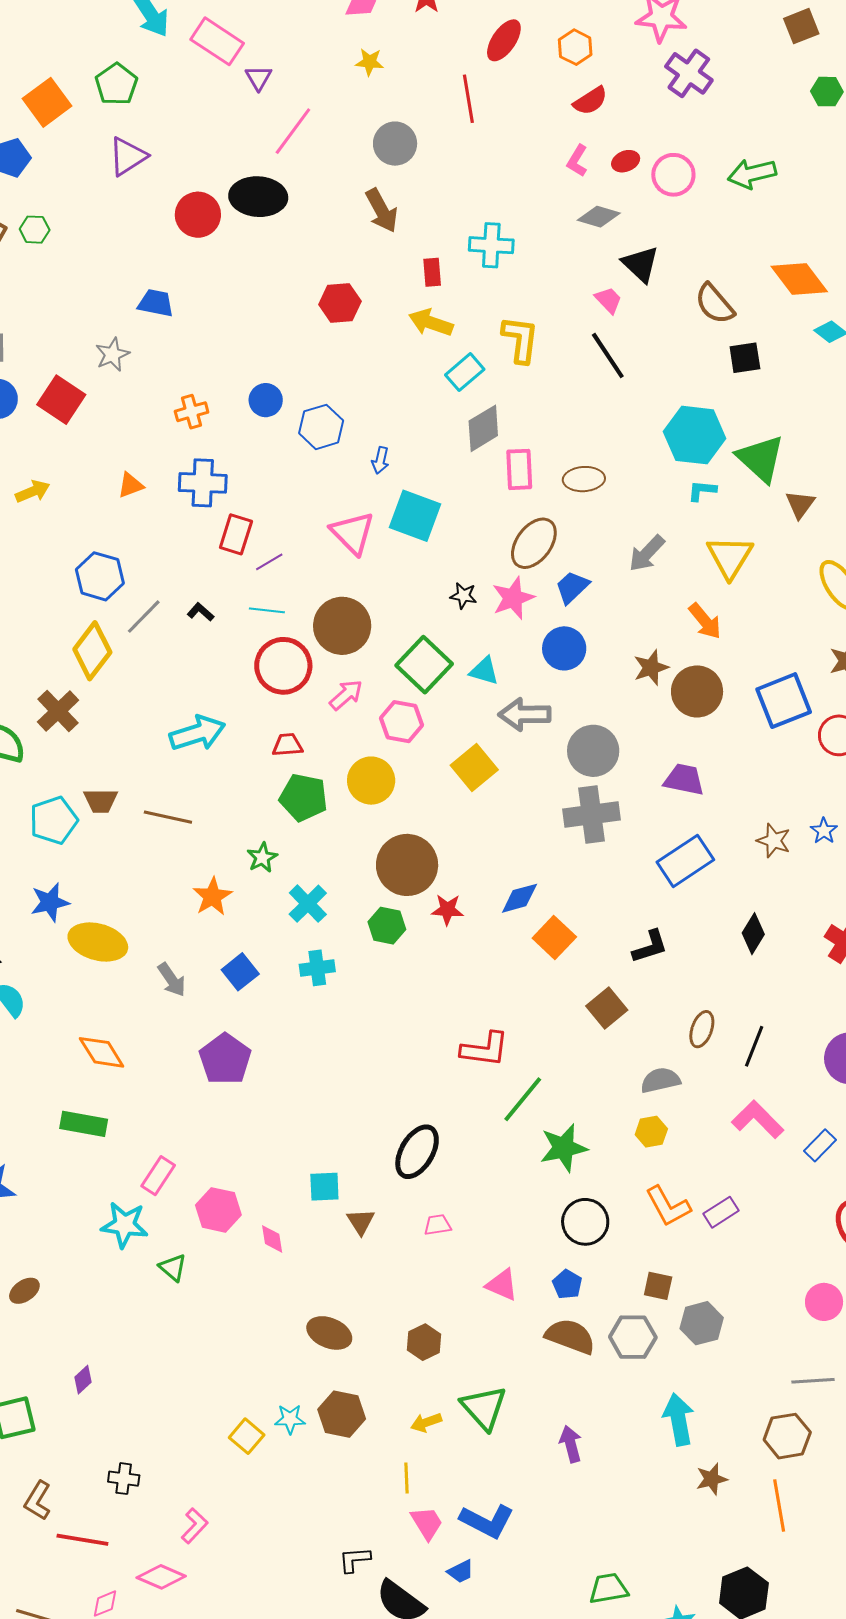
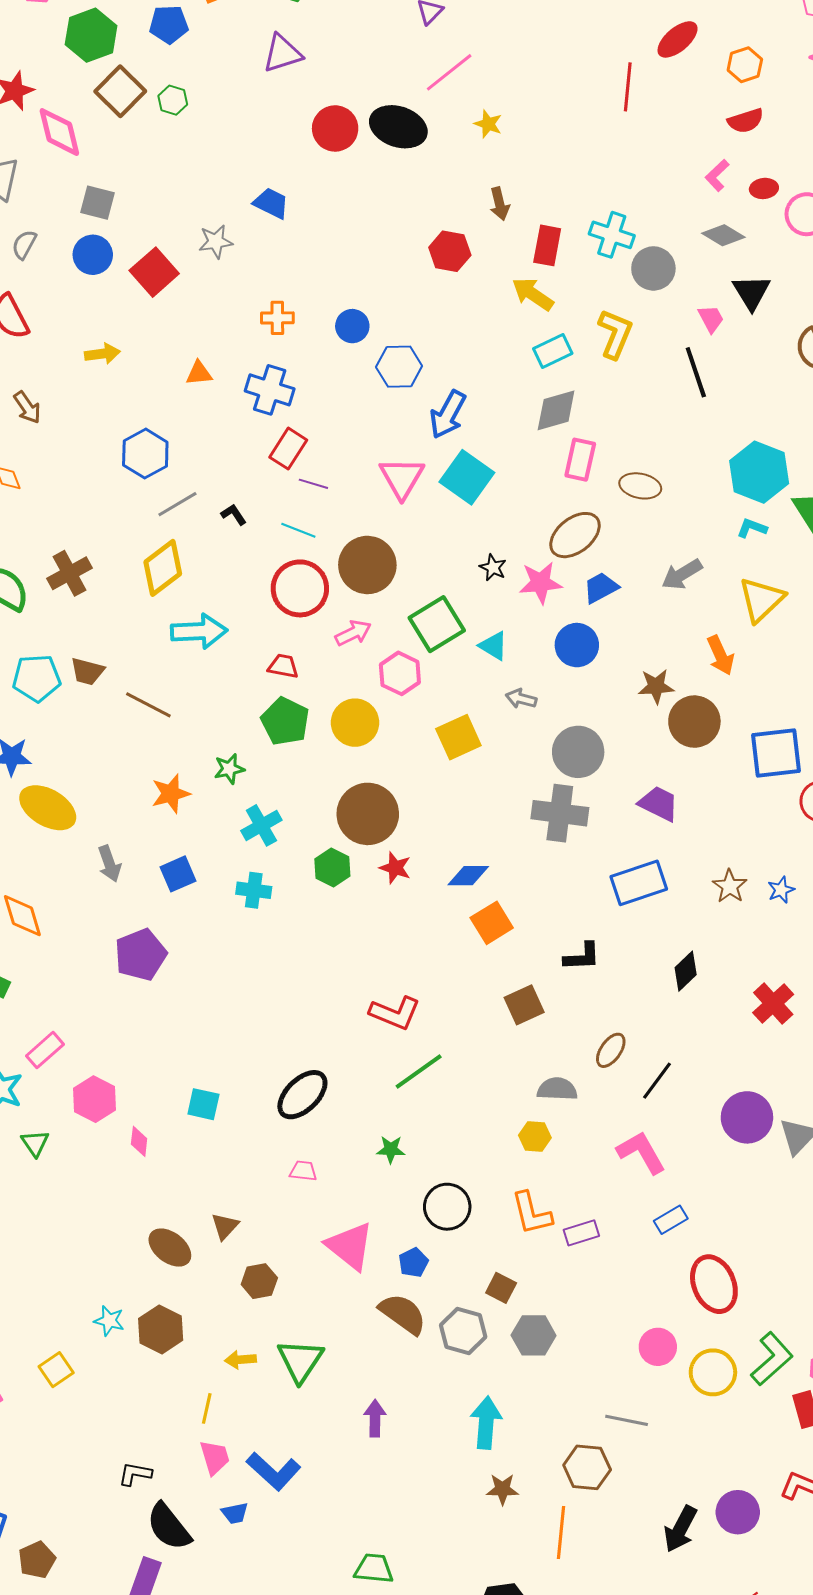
yellow star: (369, 62) -> (488, 124), moved
gray circle: (395, 144) -> (653, 268), moved
brown arrow: (382, 211) -> (500, 204), moved, size x0.7
red rectangle: (432, 272) -> (547, 245), size x1.4
blue arrow: (380, 460) -> (448, 414), size x1.8
purple line: (269, 562) -> (313, 484), turned 32
yellow diamond: (92, 651) -> (163, 568), moved
gray arrow: (525, 714) -> (521, 699), size x0.6
blue rectangle: (820, 1145) -> (671, 1220), moved
green star: (564, 1148) -> (391, 1149), moved, size x0.6
brown triangle: (361, 1222) -> (225, 1226), moved
pink triangle: (502, 1285) -> (350, 1246), size x1.5
yellow square: (247, 1436) -> (56, 1370), moved

